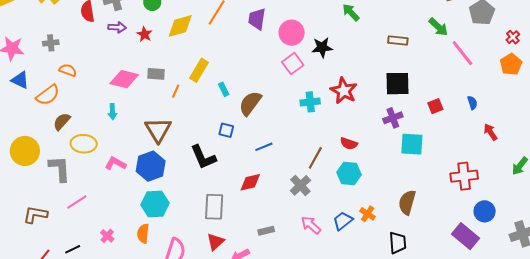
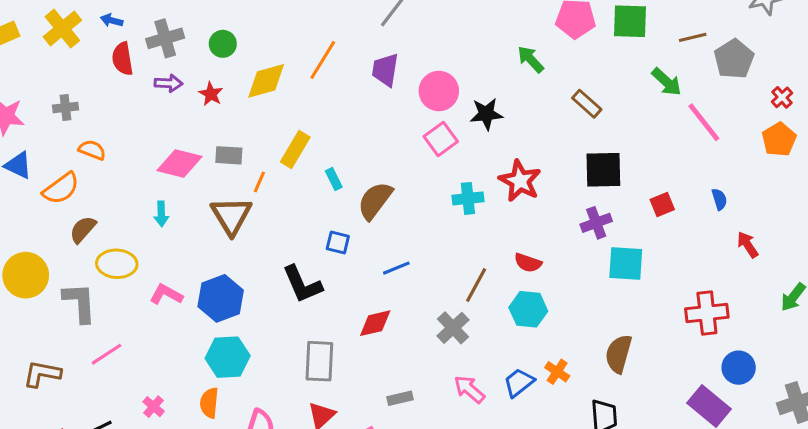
brown rectangle: (398, 41) -> (587, 104), moved, turned 36
brown triangle: (158, 130) -> (231, 216), moved

